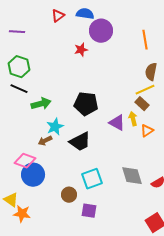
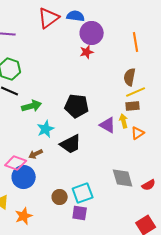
red triangle: (58, 16) -> (49, 18), size x1.6
red star: (81, 50) -> (87, 52), moved
brown semicircle: (151, 72) -> (130, 77), moved
brown rectangle: (142, 104) -> (133, 106), turned -48
brown arrow: (45, 141) -> (36, 154), moved
cyan square: (92, 179) -> (83, 193), moved
orange star: (22, 214) -> (24, 216), moved, turned -30

